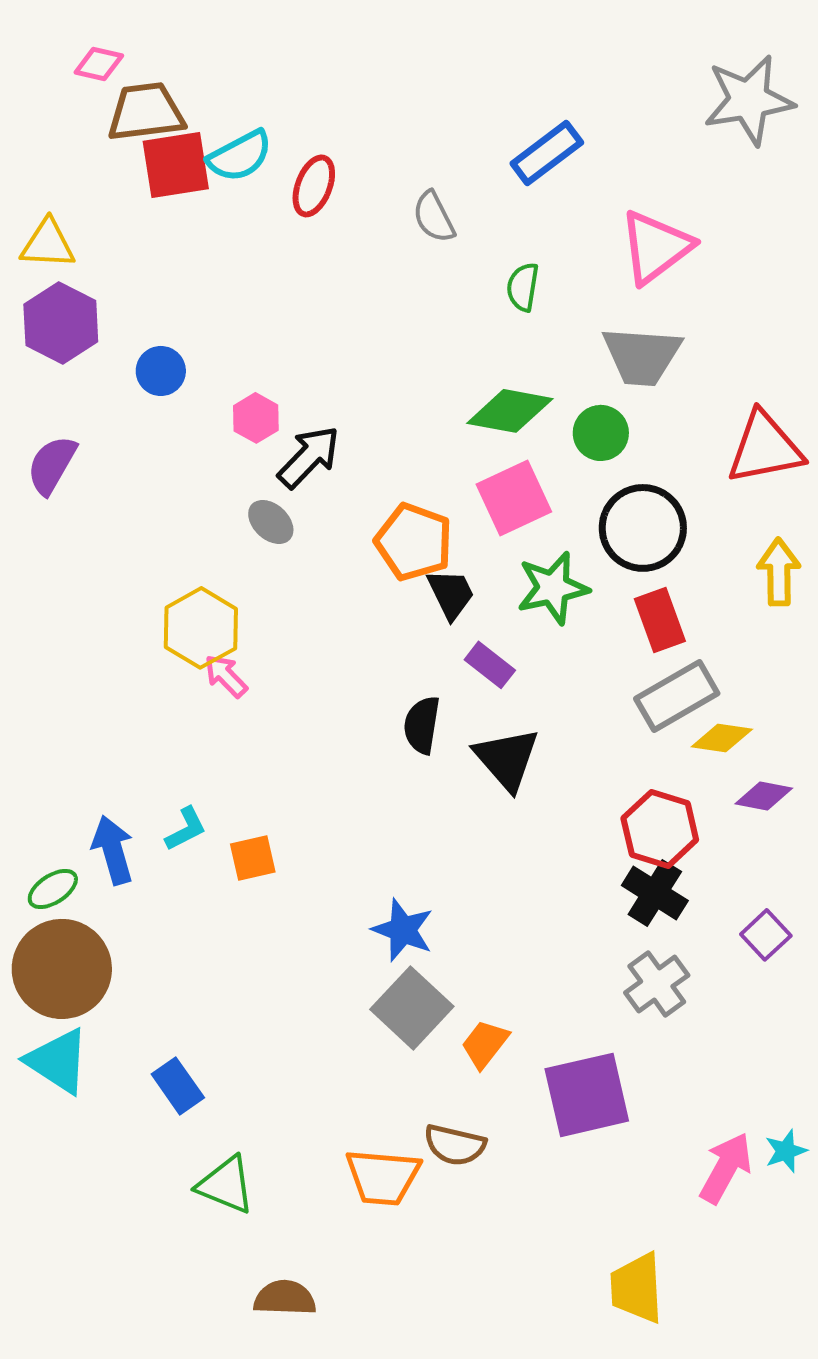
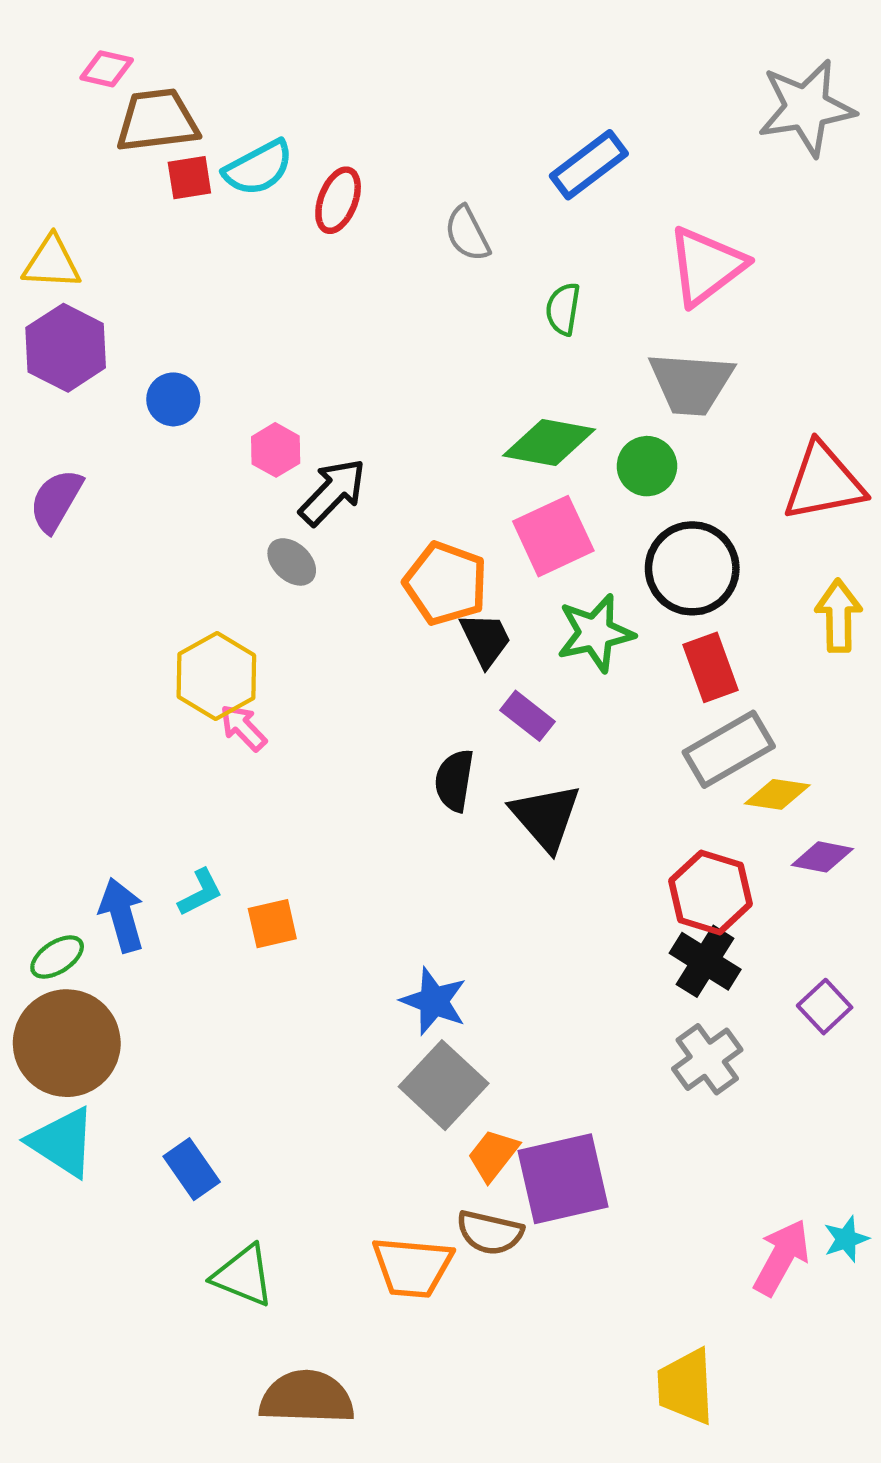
red square: (176, 165) -> (189, 178), size x0.6
orange trapezoid: (485, 1044) -> (493, 1155), moved
purple square: (587, 1095) -> (563, 1179), moved
brown semicircle: (285, 1298) -> (307, 1397), size x1.4

